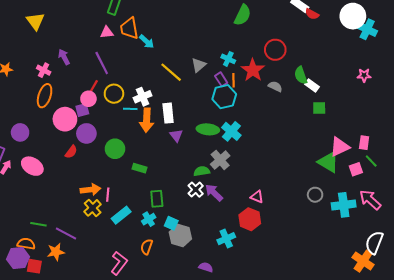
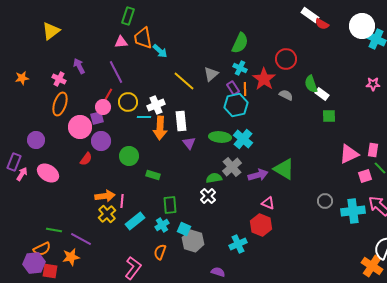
green semicircle: (243, 15) -> (240, 43), moved
yellow triangle: (35, 21) -> (51, 31), turned 30
green triangle: (328, 162) -> (284, 169), moved
purple arrow: (214, 193) -> (258, 175), moved, turned 120
orange semicircle: (26, 244) -> (42, 249), turned 144

